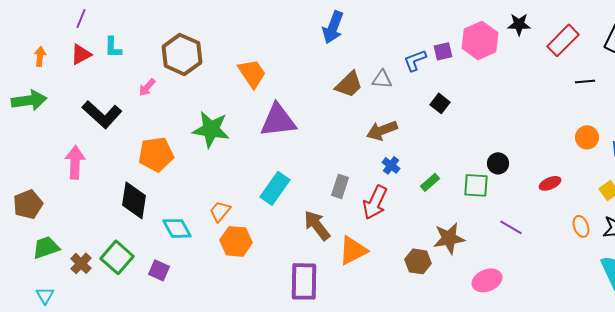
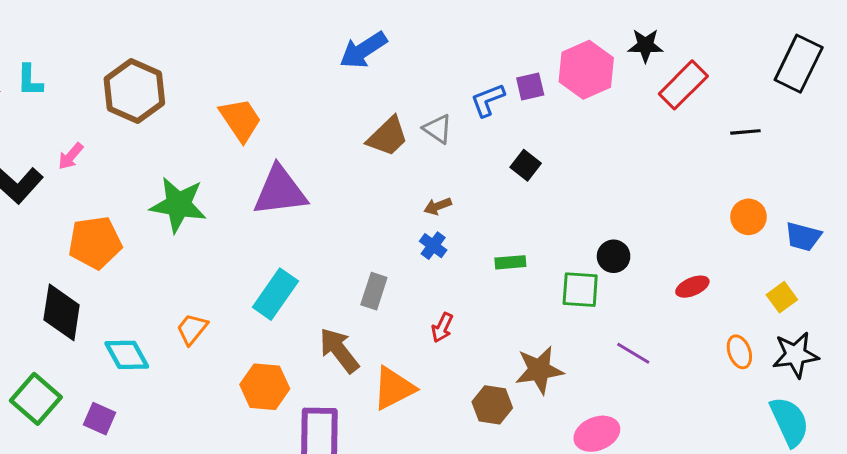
blue arrow: (333, 27) -> (363, 50), turned 36
red rectangle: (563, 40) -> (683, 85), moved
gray triangle: (382, 79) -> (438, 129), turned 30
pink arrow: (147, 87) -> (71, 156), moved
brown arrow: (382, 130) -> (438, 206), size x0.6
blue cross: (391, 165) -> (433, 246), moved
green rectangle: (430, 182) -> (510, 262), moved, turned 36
red arrow: (375, 202) -> (442, 328), moved, size x0.6
orange hexagon: (236, 241) -> (265, 387), moved

